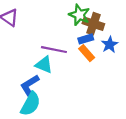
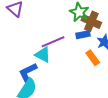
purple line: (54, 50) -> (53, 42), turned -40
orange rectangle: (87, 53) -> (93, 58), moved

